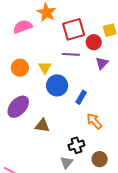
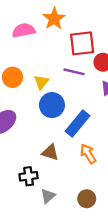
blue rectangle: (81, 97) -> (78, 124), size x1.6
brown triangle: (42, 126) -> (50, 152), moved
black cross: (76, 145) -> (29, 176), moved

